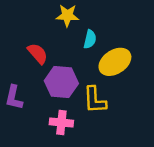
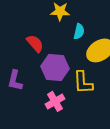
pink cross: (61, 123) -> (55, 101), turned -36

